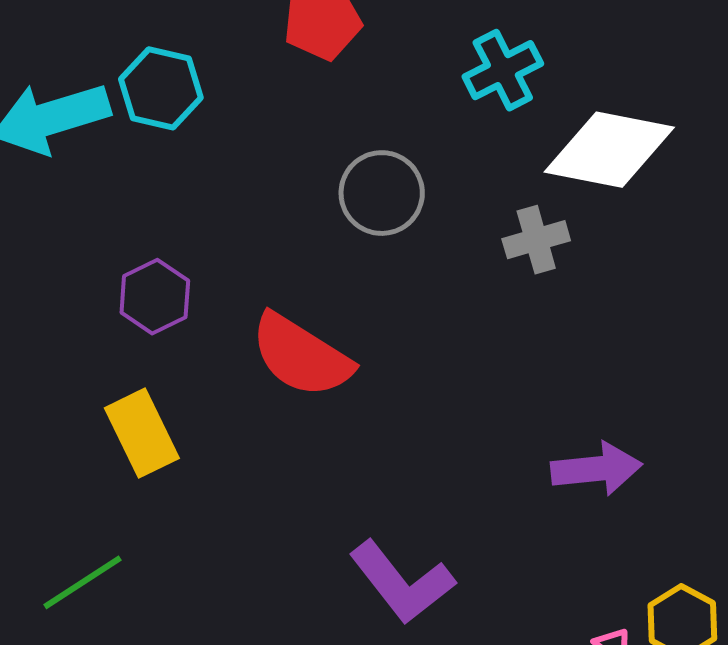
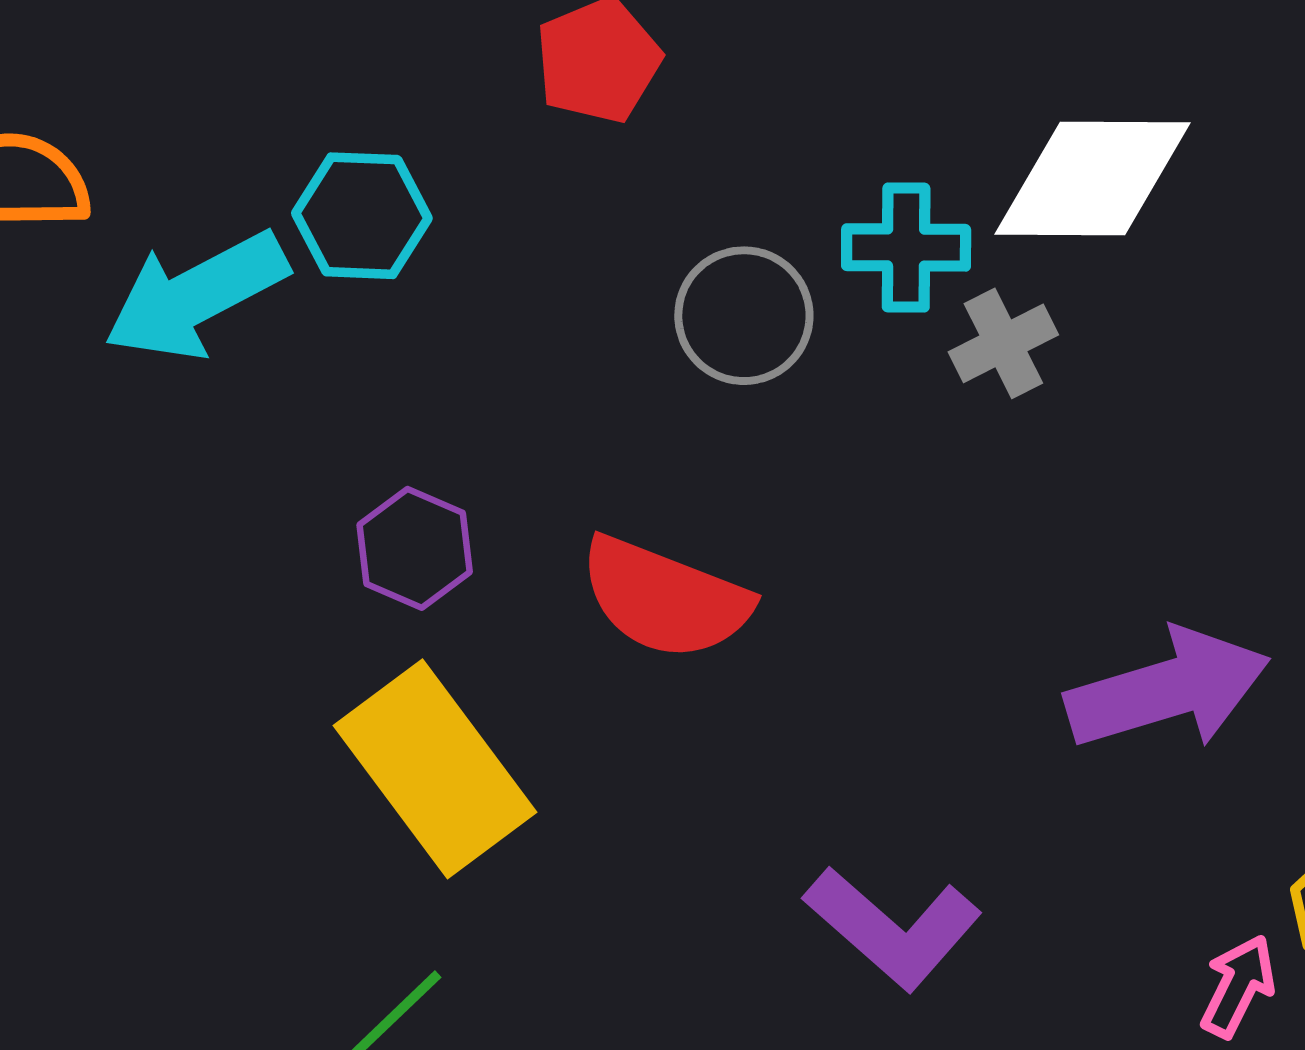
cyan cross: (503, 70) -> (906, 247), moved, turned 38
yellow rectangle: (142, 433) -> (435, 769), size x1.5
purple arrow: (596, 469) -> (1168, 689), size x1.4

